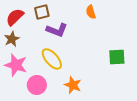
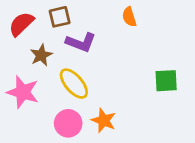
brown star: (12, 39) -> (41, 55), moved
pink circle: (37, 85) -> (68, 123), moved

